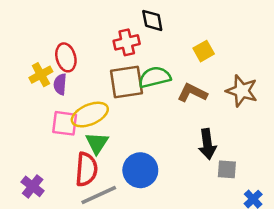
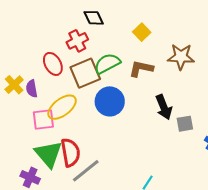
red ellipse: (66, 57) -> (53, 64), moved
green triangle: (97, 143) -> (49, 154), moved, size x1.4
blue circle: (140, 170) -> (110, 101), moved

